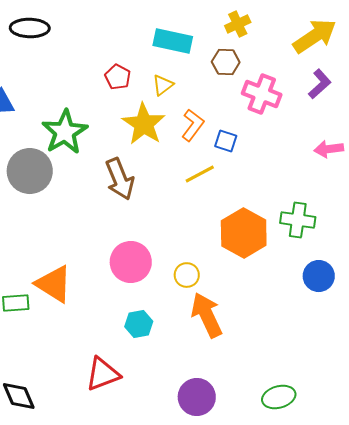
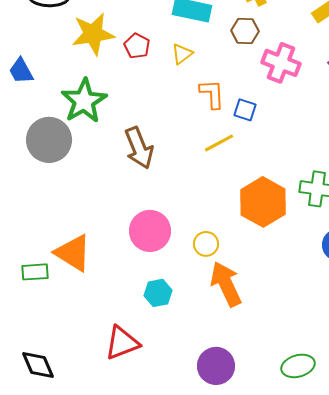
yellow star: (144, 124) -> (93, 34), moved, turned 30
orange L-shape: (193, 125) -> (212, 94), turned -40

